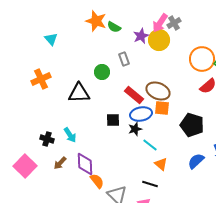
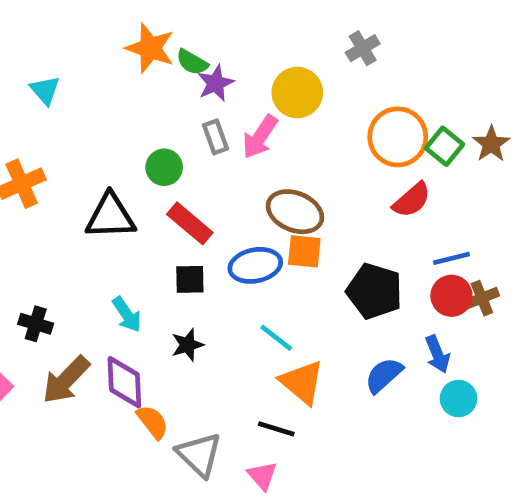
pink arrow: (160, 23) -> (260, 137), moved
gray cross: (174, 23) -> (363, 48), moved
purple star: (141, 36) -> (216, 83), moved
red rectangle: (134, 95) -> (190, 223), moved
black star: (135, 129) -> (187, 345), moved
cyan arrow: (70, 135) -> (127, 314), moved
brown arrow: (60, 163) -> (66, 380), size x1.6
orange triangle: (161, 164) -> (302, 382), size x1.5

